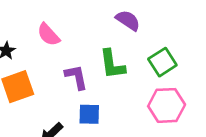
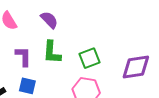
purple semicircle: (128, 20) -> (49, 20), moved

